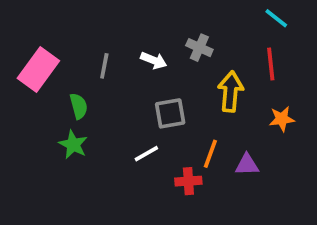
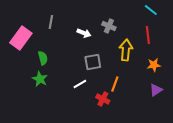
gray line: (104, 66) -> (51, 22), moved
purple triangle: (247, 165) -> (156, 90), moved, turned -32
red cross: (188, 181) -> (103, 99), turned 32

